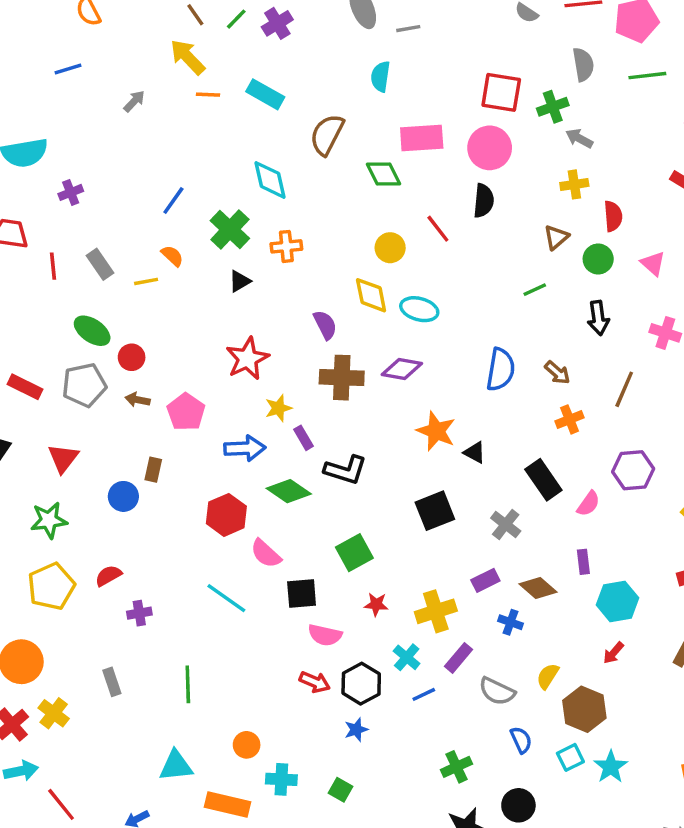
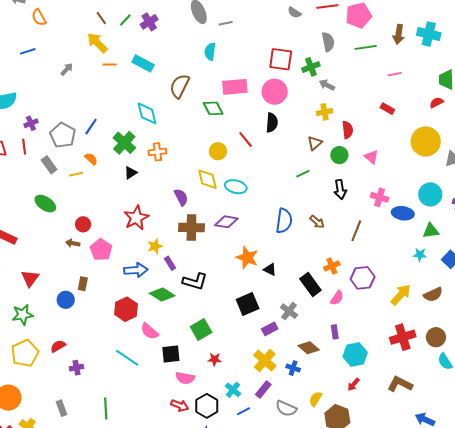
red line: (53, 266) -> (24, 147), moved
red circle: (132, 357) -> (83, 224), moved
gray pentagon: (84, 385) -> (63, 135), moved, turned -30
orange cross: (570, 419) -> (332, 266), moved
purple rectangle: (485, 580) -> (270, 329), moved
yellow cross: (436, 611) -> (265, 361), moved, turned -30

